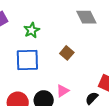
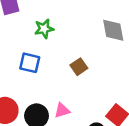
blue square: (27, 60) -> (30, 63), size x0.7

